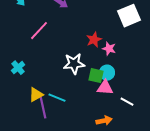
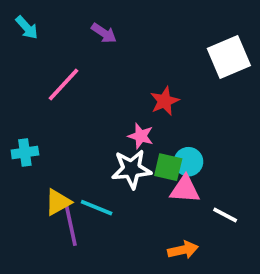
pink star: (109, 49) -> (141, 136), moved
white star: (74, 64) -> (131, 169), moved
cyan cross: (18, 68) -> (25, 153), turned 32

